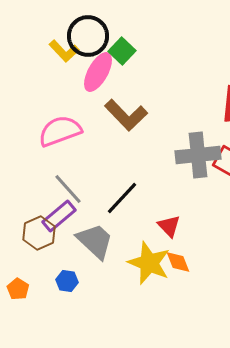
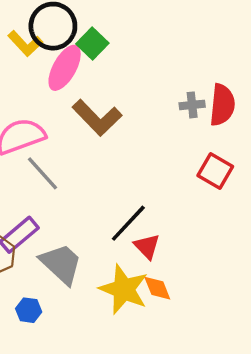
gray cross: (198, 155) -> (192, 105), moved, size x0.5
gray line: (68, 189) -> (43, 173), moved
black line: (122, 198) -> (128, 223), moved

